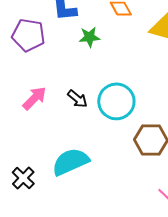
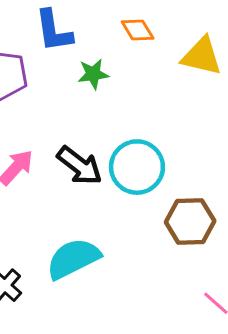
black arrow: (77, 99) -> (80, 166), size x1.5

